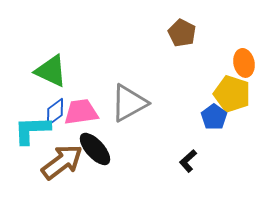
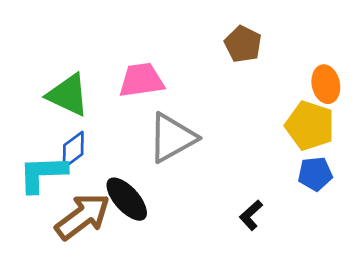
pink trapezoid: (81, 112) -> (141, 80), moved
blue pentagon: (214, 117) -> (315, 174), moved, turned 30

